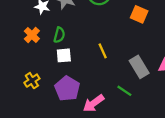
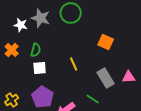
orange square: (139, 14) -> (106, 42), moved
yellow cross: (32, 81) -> (12, 100), moved

